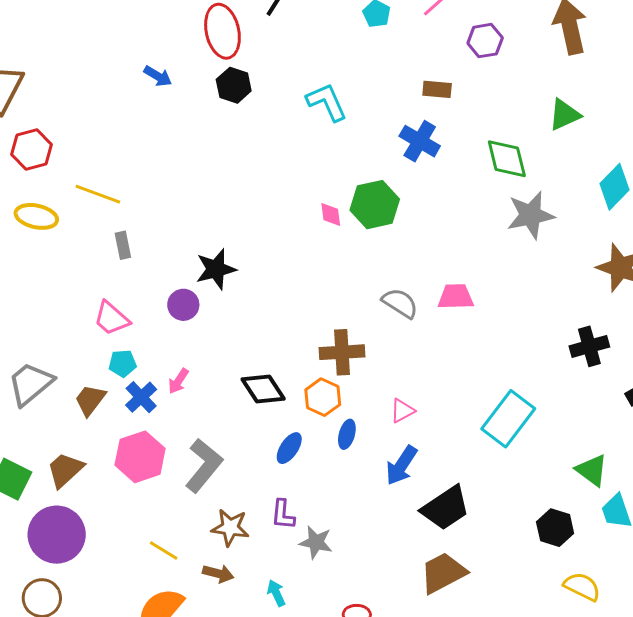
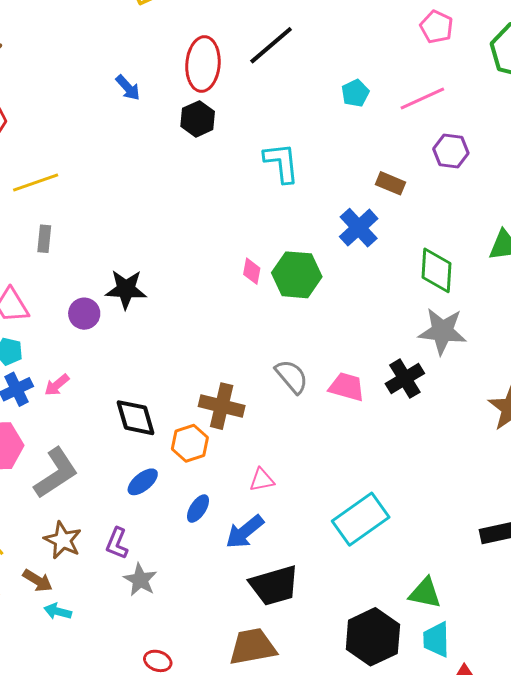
yellow line: (98, 194) -> (36, 183), turned -57
black cross: (589, 346) -> (405, 379), moved, turned -33
blue ellipse: (347, 434) -> (198, 509), moved
green triangle: (592, 470) -> (425, 593), turned -42
black hexagon: (555, 528) -> (373, 637), size x1.5
cyan arrow: (276, 593) -> (58, 611), moved, turned -68

